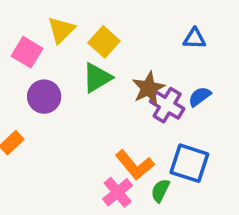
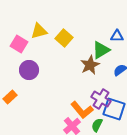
yellow triangle: (61, 30) -> (39, 31), turned 30
green triangle: (97, 78) -> (101, 50), moved
purple cross: (167, 105) -> (101, 99), moved

